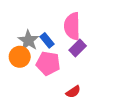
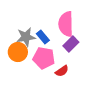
gray star: (28, 40) -> (26, 37), turned 30
red semicircle: (73, 92) -> (62, 71), moved

